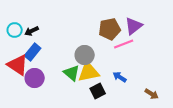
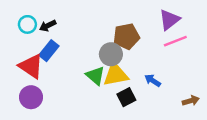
brown pentagon: (110, 29) -> (126, 36), moved
pink line: (124, 44) -> (175, 41), moved
purple circle: (35, 78) -> (31, 97), moved
brown arrow: (152, 94) -> (191, 101), turned -48

